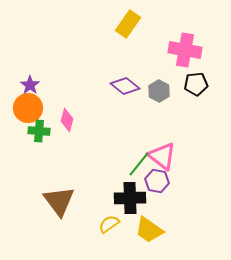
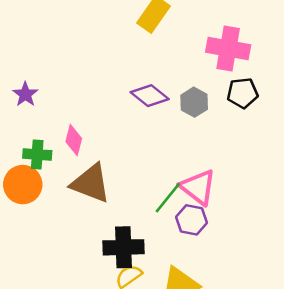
orange circle: (28, 108) -> (23, 185), moved
black cross: (130, 198) -> (123, 247), moved
brown triangle: (59, 201) -> (91, 183), moved, turned -32

